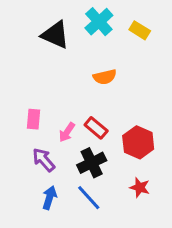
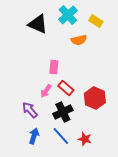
orange semicircle: (105, 77) -> (79, 40), moved
pink rectangle: (33, 119) -> (54, 67), moved
red star: (140, 187) -> (85, 139), moved

